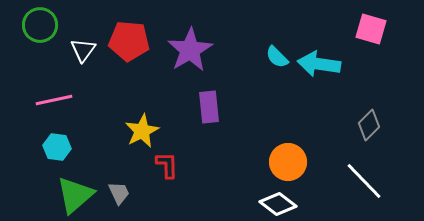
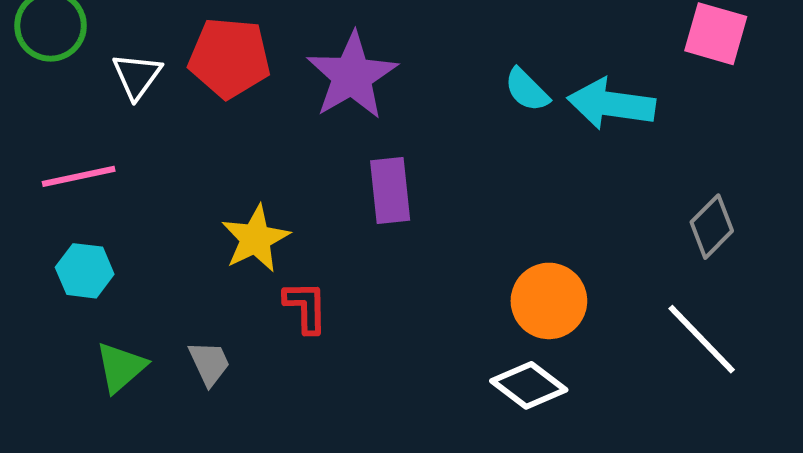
green triangle: (75, 195) -> (121, 367), size x0.7

